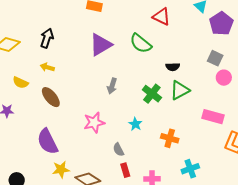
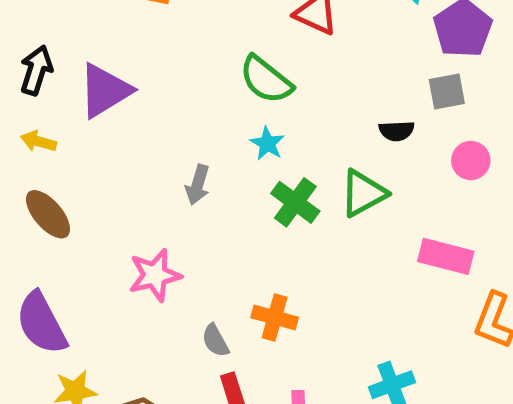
purple triangle: (101, 45) -> (105, 91), moved
gray square: (215, 58) -> (447, 91), moved, turned -35
black semicircle: (173, 67) -> (397, 131), moved
cyan star: (135, 124) -> (267, 144), moved
orange cross: (170, 138) -> (275, 318), moved

